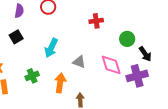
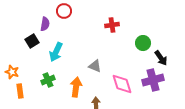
purple semicircle: (19, 11) -> (45, 24), moved
cyan arrow: (51, 48) -> (56, 52), moved
pink diamond: (111, 65) -> (122, 84), moved

